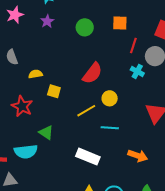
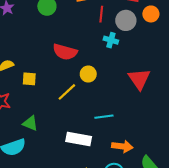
red semicircle: (92, 73) -> (65, 52), turned 80
cyan line: (110, 128) -> (104, 117), moved
orange arrow: (138, 156) -> (122, 146), moved

